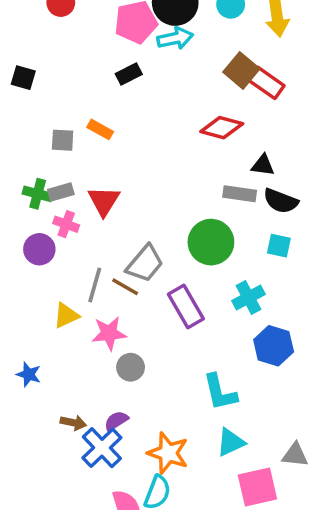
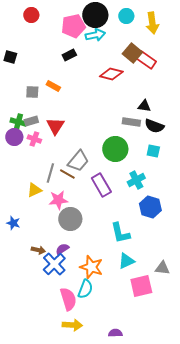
red diamond: (222, 128) -> (111, 74), moved
purple circle: (39, 249) -> (14, 137), moved
gray circle: (131, 367) -> (70, 219), size x1.5

